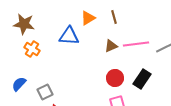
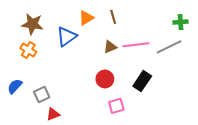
brown star: (24, 24) -> (32, 24), moved
blue triangle: (69, 36) -> (67, 37), turned -40
red circle: (115, 78) -> (105, 79), moved

